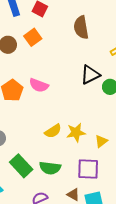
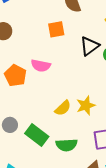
orange square: (33, 37) -> (56, 29), moved, turned 36
green rectangle: (21, 166) -> (37, 135), moved

